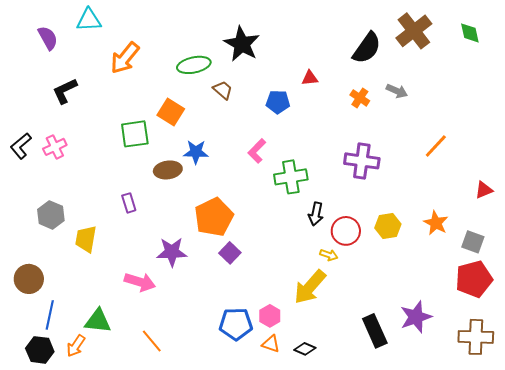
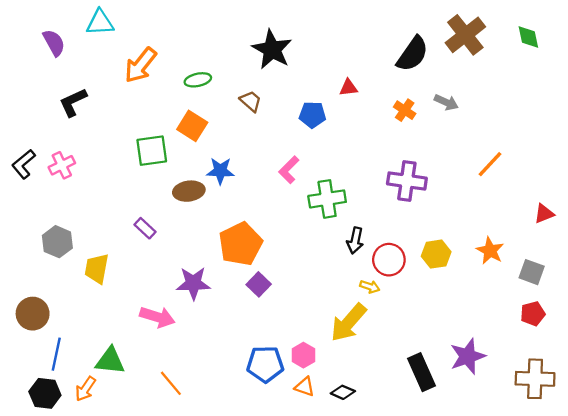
green ellipse: (194, 65) -> (198, 80), moved, size x0.7
purple rectangle: (129, 203) -> (145, 228), turned -30
red pentagon: (474, 279) -> (533, 314), size x0.6

